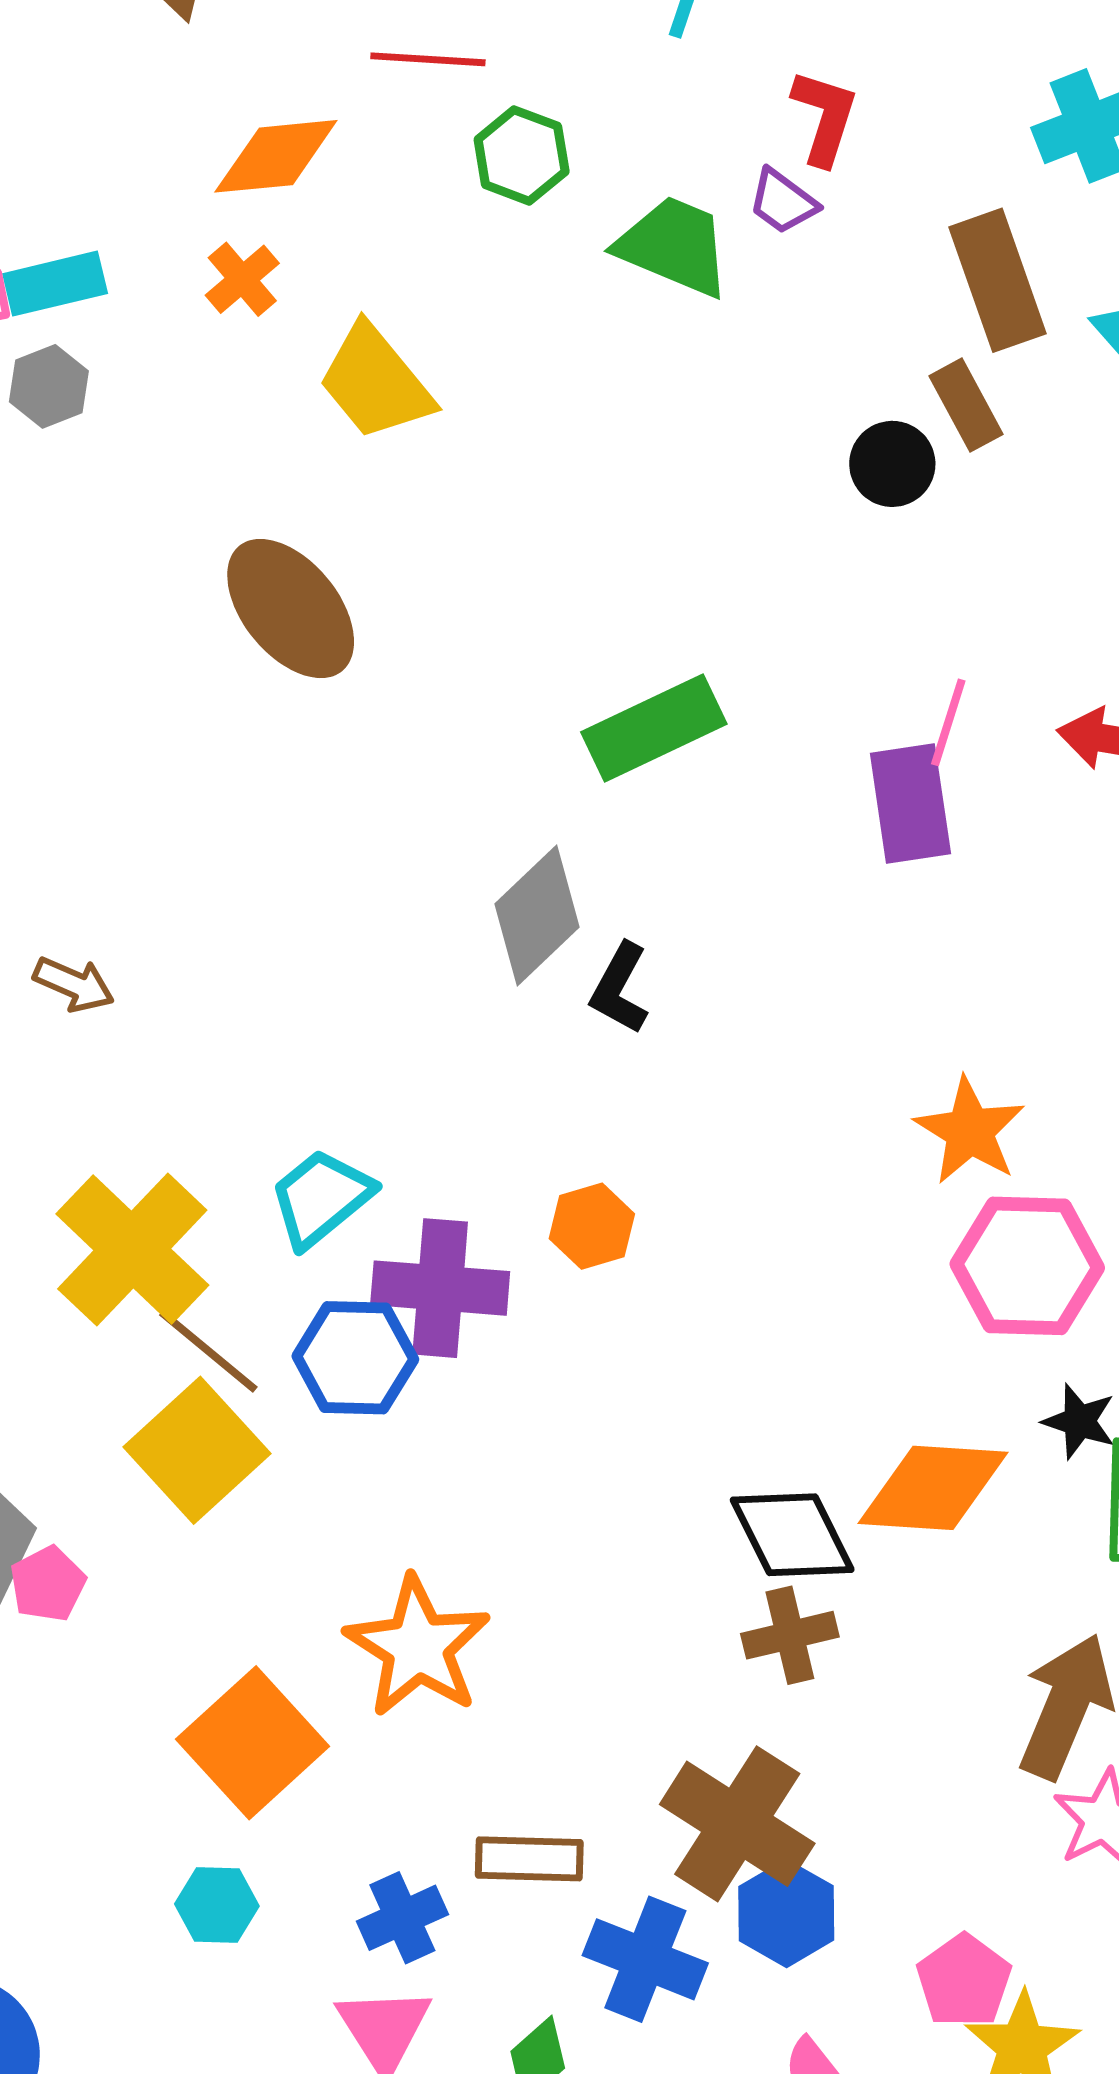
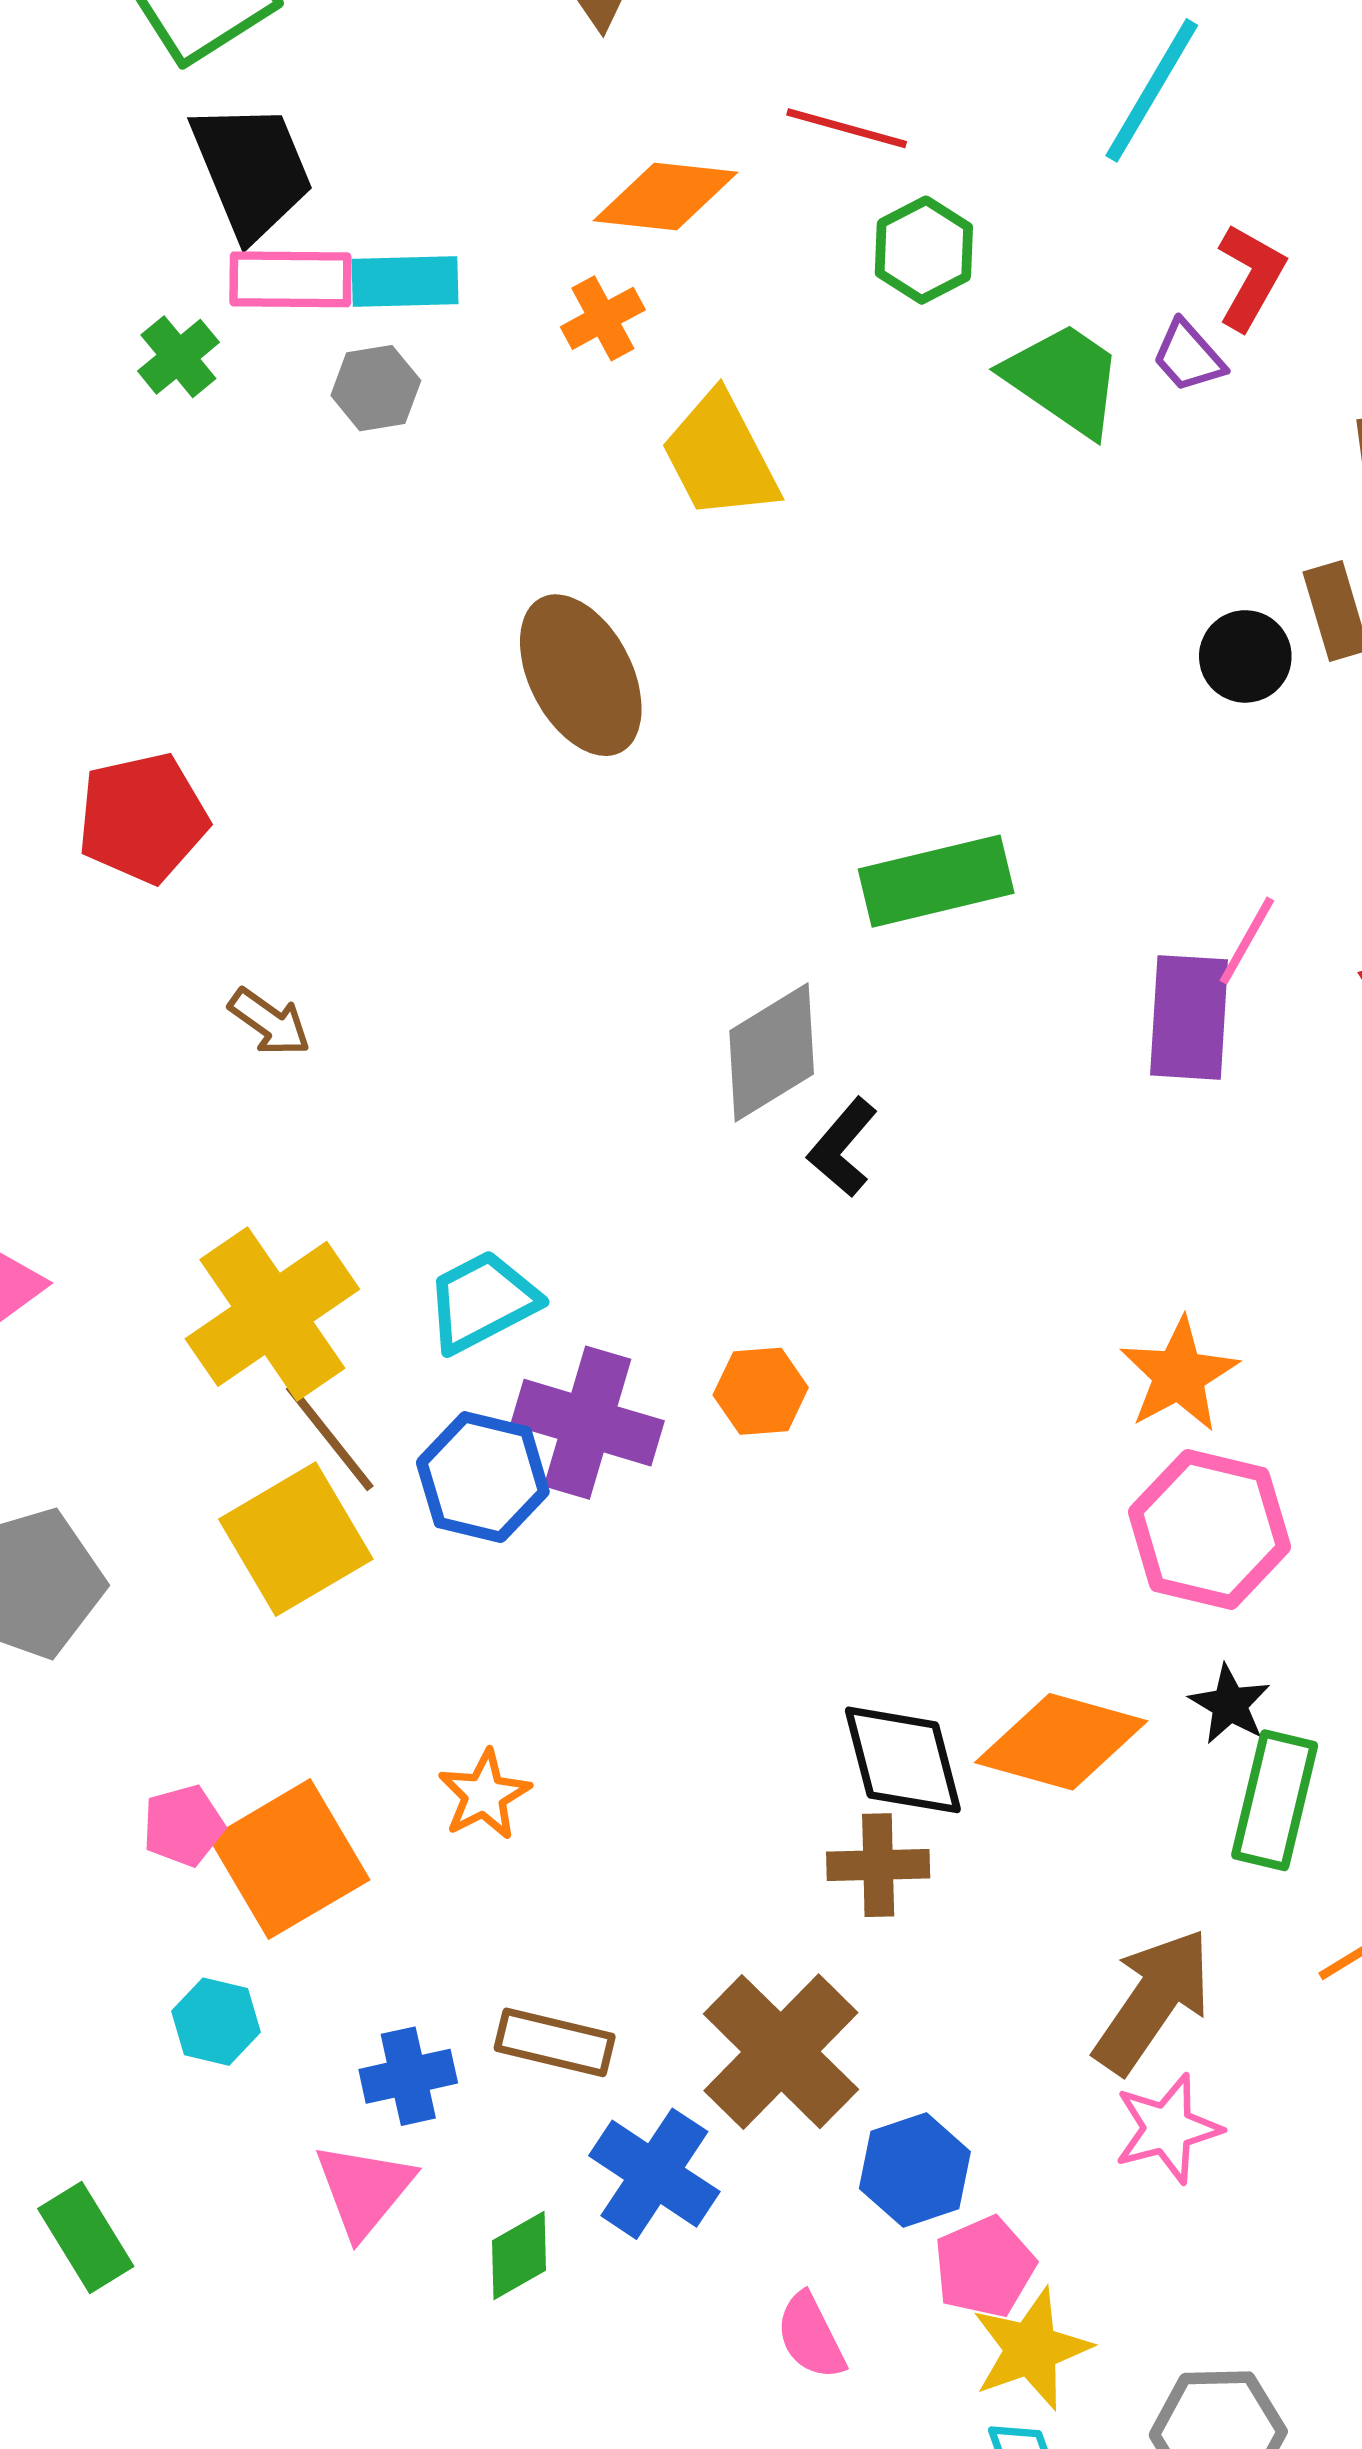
pink pentagon: (48, 1584) -> (183, 1826), moved
orange star: (418, 1647) -> (484, 1795), size x0.6
blue hexagon: (786, 1913) -> (915, 2170), moved

